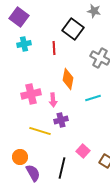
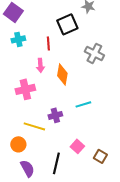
black square: (73, 29) -> (67, 24), turned 30
cyan line: (93, 98) -> (83, 104), moved
pink arrow: (53, 100) -> (40, 65), moved
orange circle: (20, 157) -> (18, 144), moved

